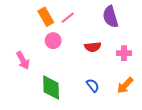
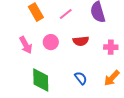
pink line: (68, 18) -> (66, 14), moved
pink circle: (53, 41) -> (51, 42), moved
pink arrow: (23, 60) -> (26, 45), moved

